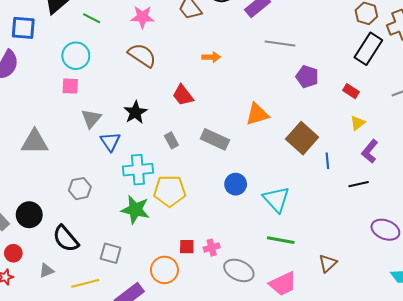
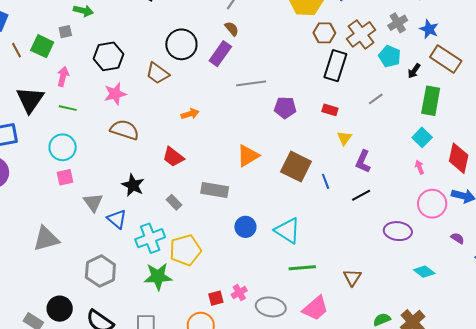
gray hexagon: (80, 189) -> (100, 271), size x1.4

